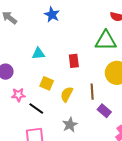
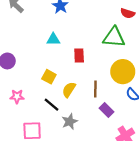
cyan triangle: (38, 54) -> (53, 39), moved
pink star: (18, 95) -> (17, 96), moved
black line: (36, 109) -> (51, 105), moved

